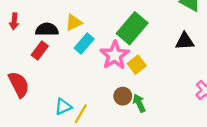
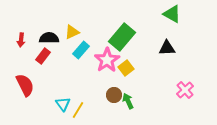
red arrow: (14, 21) -> (21, 40), moved
cyan triangle: (63, 107) -> (63, 104), turned -42

